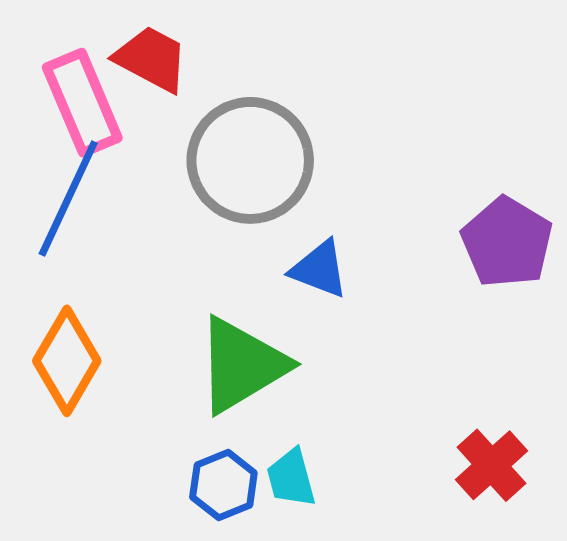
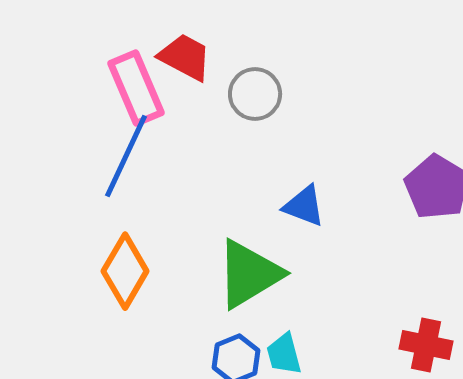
gray circle: (250, 160) -> (255, 94), moved, size x0.6
red cross: (491, 465) -> (426, 345), turned -36

